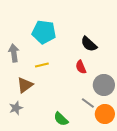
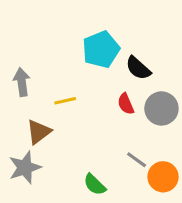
cyan pentagon: (44, 32) -> (101, 49), moved, turned -30
gray circle: (104, 85) -> (161, 108), moved
gray star: (16, 108) -> (25, 167), size x1.5

